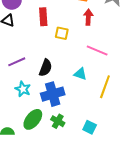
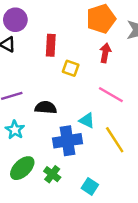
black semicircle: (46, 68) -> (46, 108), turned -114
yellow line: (105, 87) -> (115, 140), turned -60
blue cross: (53, 94) -> (68, 141), moved

